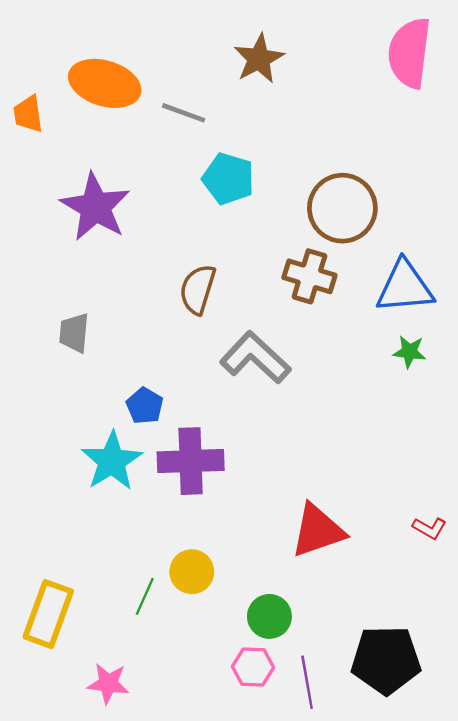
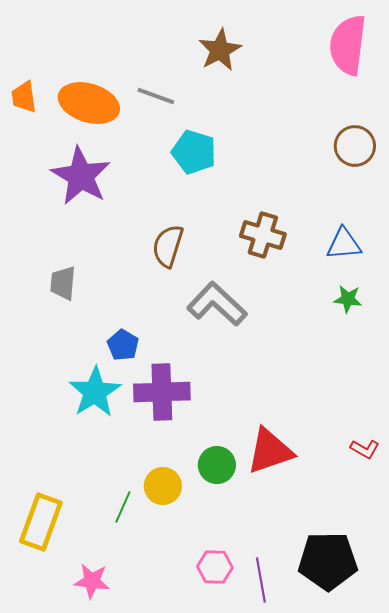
orange ellipse: (105, 83) -> (89, 103), moved
brown circle: (342, 208) -> (355, 146), moved, size x0.7
blue triangle: (405, 287) -> (344, 244), size x0.7
green circle: (269, 616) -> (217, 465), moved

